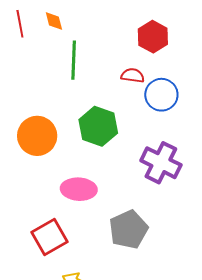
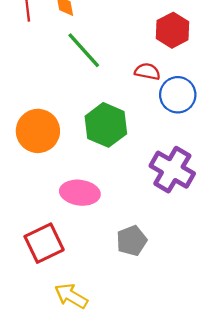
green line: (74, 60) -> (84, 50), turned -48
gray pentagon: (128, 229) -> (132, 241), size x0.7

